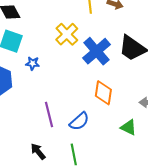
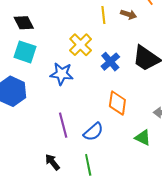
blue cross: (97, 51) -> (110, 62), size x0.7
blue star: (33, 63) -> (62, 74), moved, size x1.6

